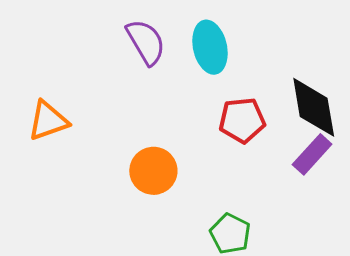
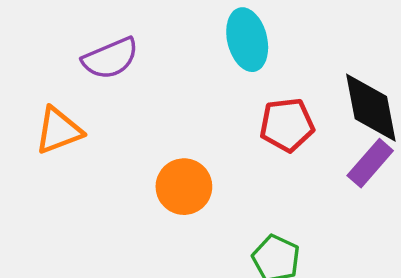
purple semicircle: (146, 42) -> (110, 58), moved, turned 99

